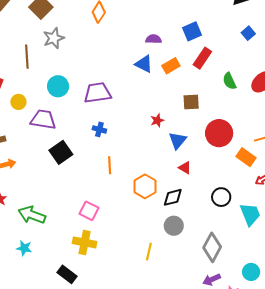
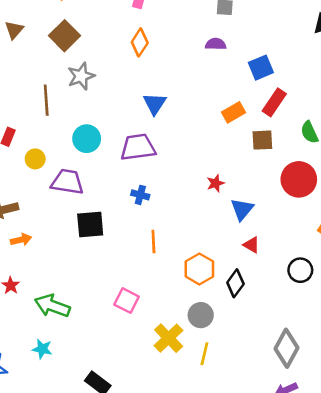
purple semicircle: (154, 39) -> (216, 44), moved
blue triangle: (144, 64) -> (155, 104), moved, turned 36
brown square: (191, 102) -> (262, 140), moved
red circle: (219, 133) -> (299, 179), moved
black square: (61, 152) -> (90, 225), turned 30
black diamond: (173, 197) -> (235, 283), turned -40
black circle: (221, 197) -> (300, 270), moved
gray circle: (174, 226) -> (201, 315), moved
yellow cross: (85, 242) -> (169, 338), moved, turned 35

